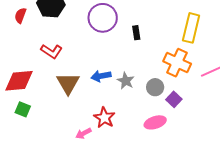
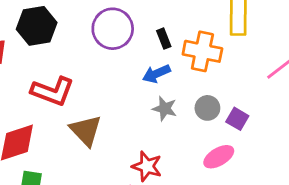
red L-shape: (52, 51) -> (53, 91), size x1.4
orange cross: (177, 63) -> (202, 51), moved
blue arrow: (101, 76) -> (156, 74), moved

